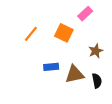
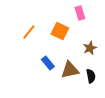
pink rectangle: (85, 14) -> (80, 13), turned -64
blue rectangle: (51, 67) -> (48, 63), turned 56

